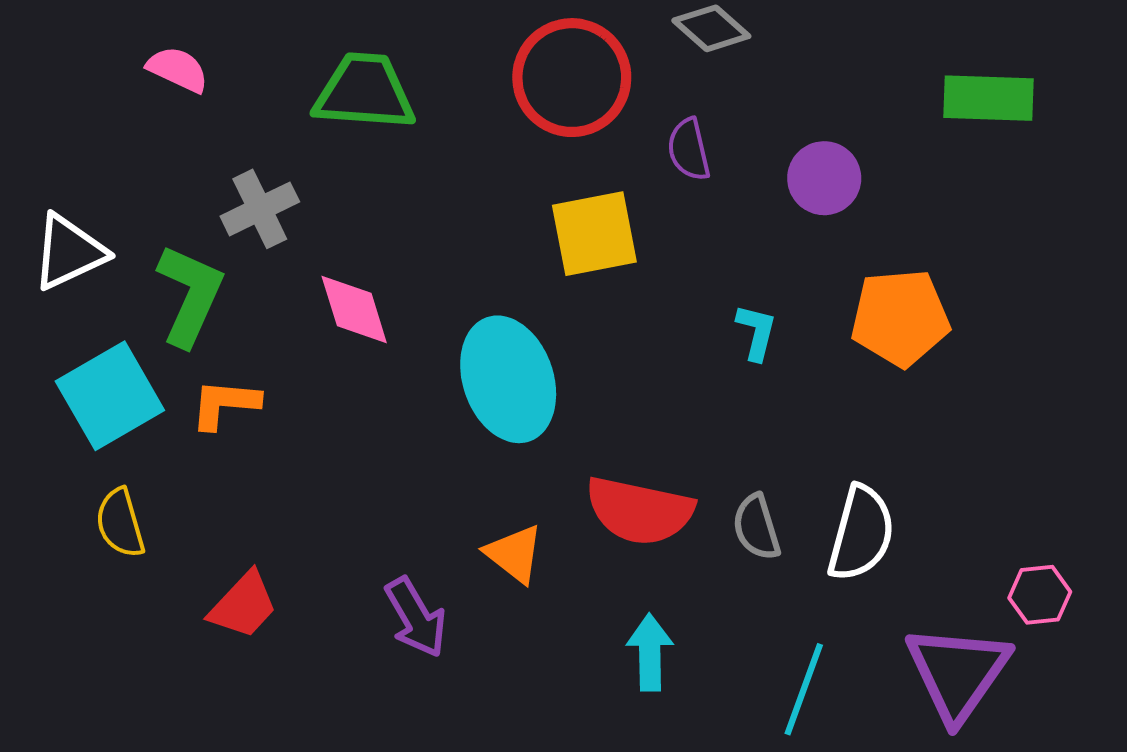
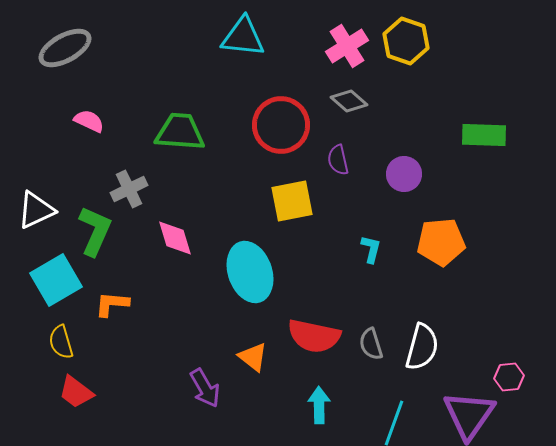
orange L-shape: (225, 404) -> (112, 304), moved
red trapezoid: (243, 605) -> (76, 392), moved, turned 84

